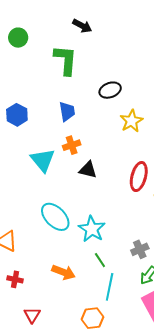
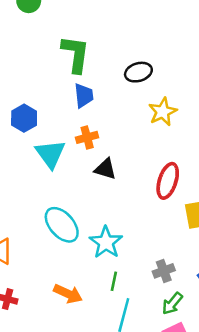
green L-shape: (66, 60) -> (76, 54), moved
blue hexagon: (17, 115) -> (24, 118), moved
green line: (100, 260) -> (114, 281), turned 42

